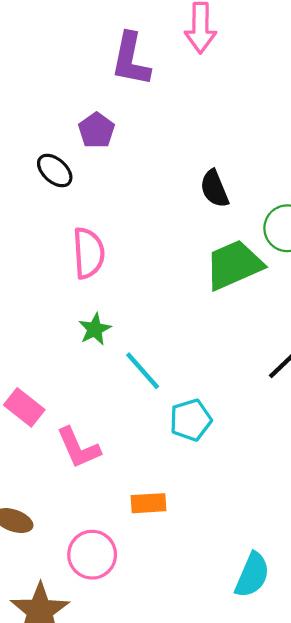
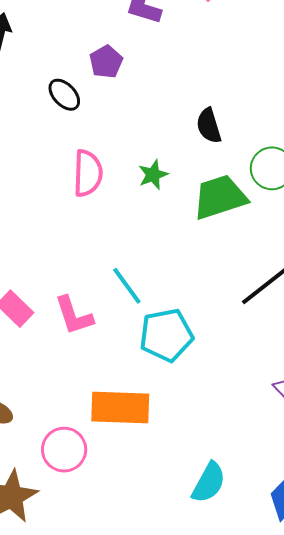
green star: (95, 329) -> (153, 175), moved
cyan pentagon: (191, 420) -> (166, 335), size x1.4
pink L-shape: (78, 448) -> (74, 316), moved
orange rectangle: (148, 503) -> (120, 408), size x1.8

